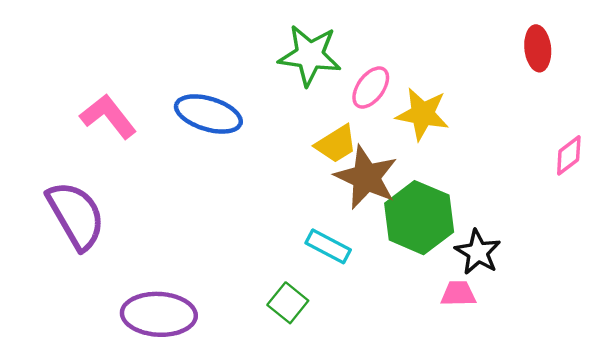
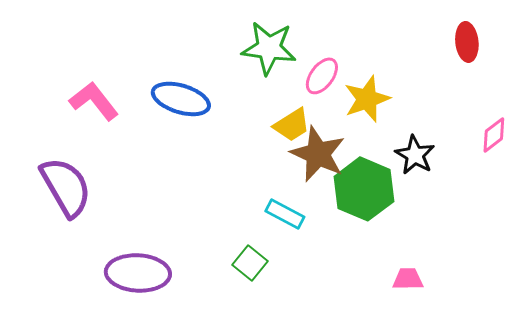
yellow star: (423, 114) -> (367, 99), turned -30
black star: (478, 252) -> (415, 155), moved
pink trapezoid: (458, 294) -> (408, 279), moved

